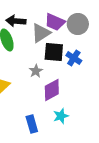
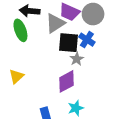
blue cross: (74, 58) -> (87, 40), moved
gray star: (36, 71) -> (77, 59), moved

